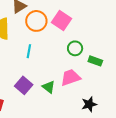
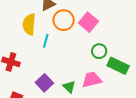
cyan line: (29, 51) -> (46, 41), moved
green rectangle: (95, 61) -> (118, 66), size x1.5

